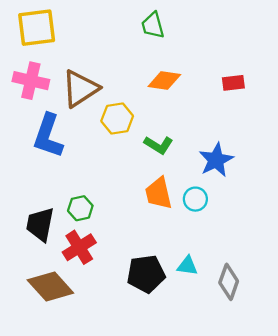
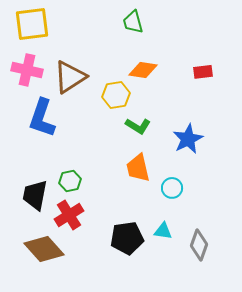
yellow hexagon: (117, 119) -> (116, 95), moved
cyan circle: (195, 199) -> (172, 188), moved

